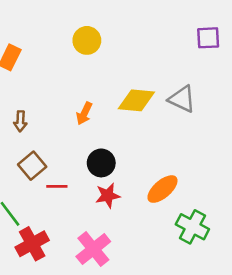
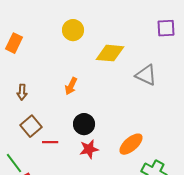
yellow diamond: (136, 100) -> (110, 53), moved

